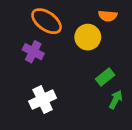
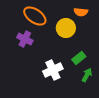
white cross: (43, 100) -> (53, 70), moved

